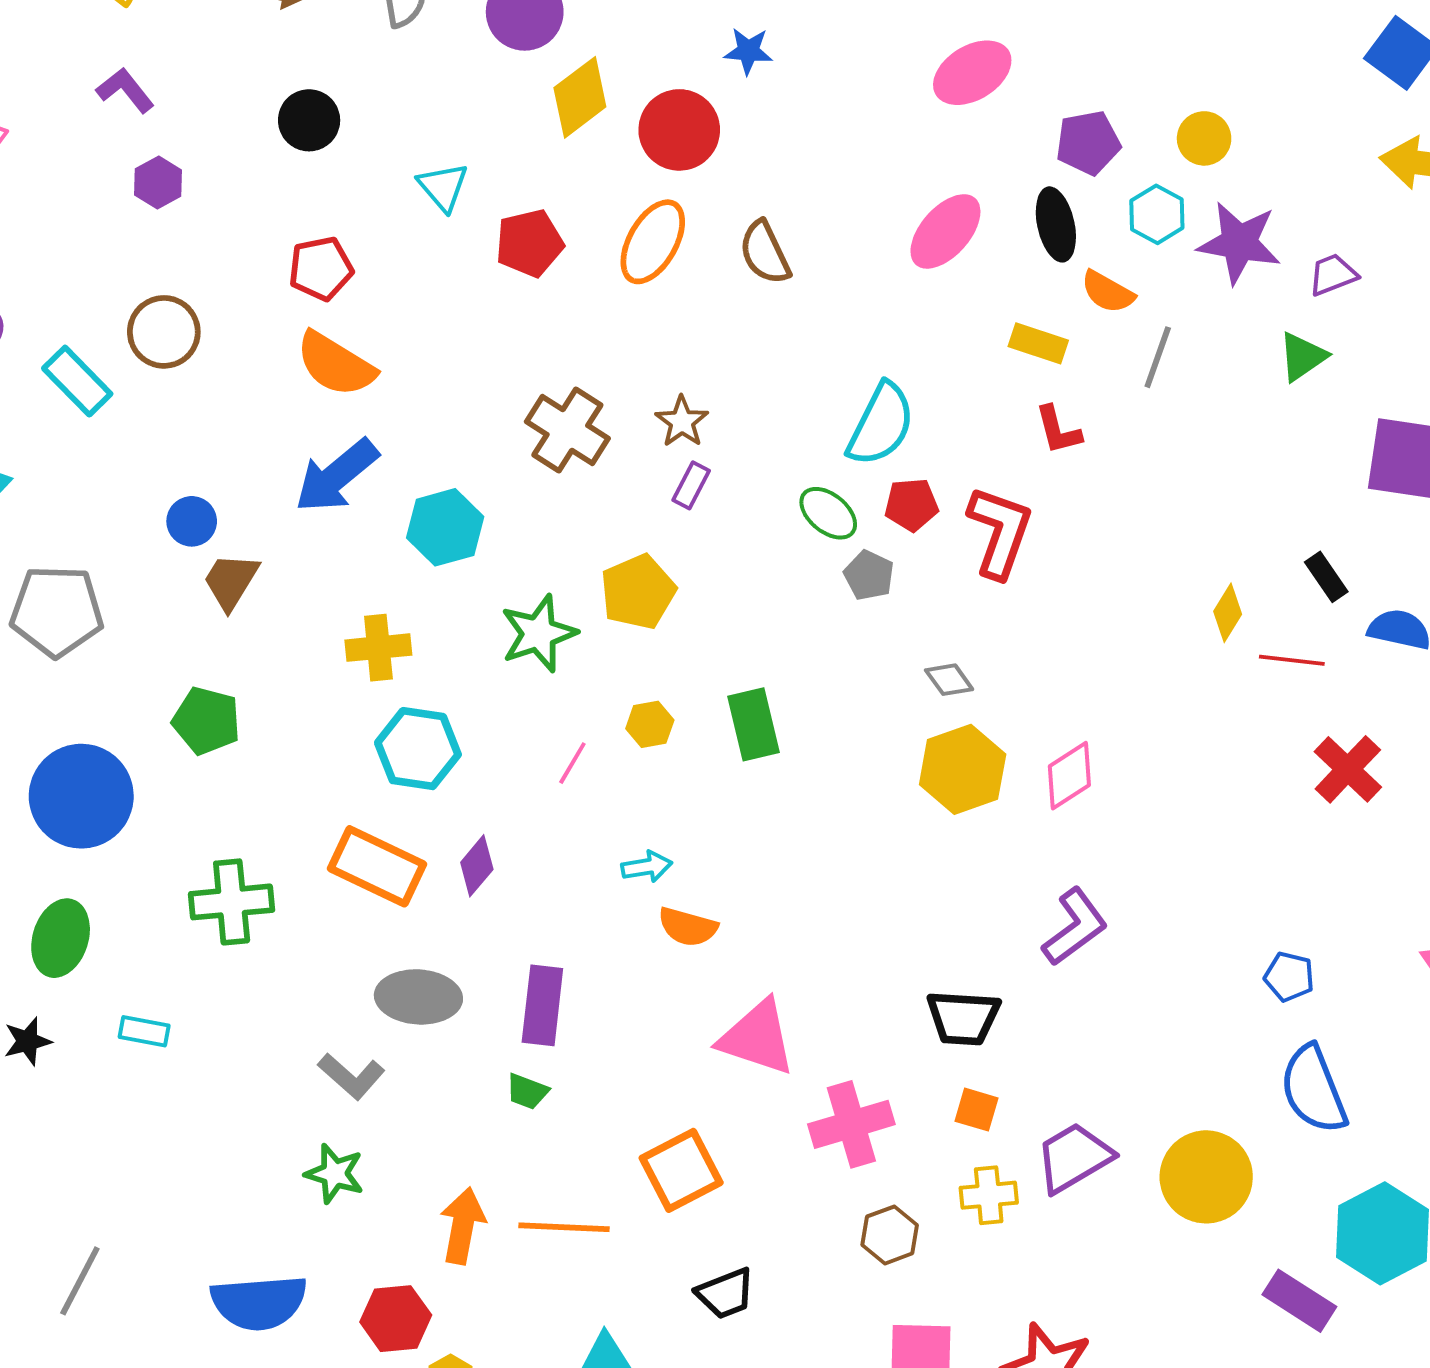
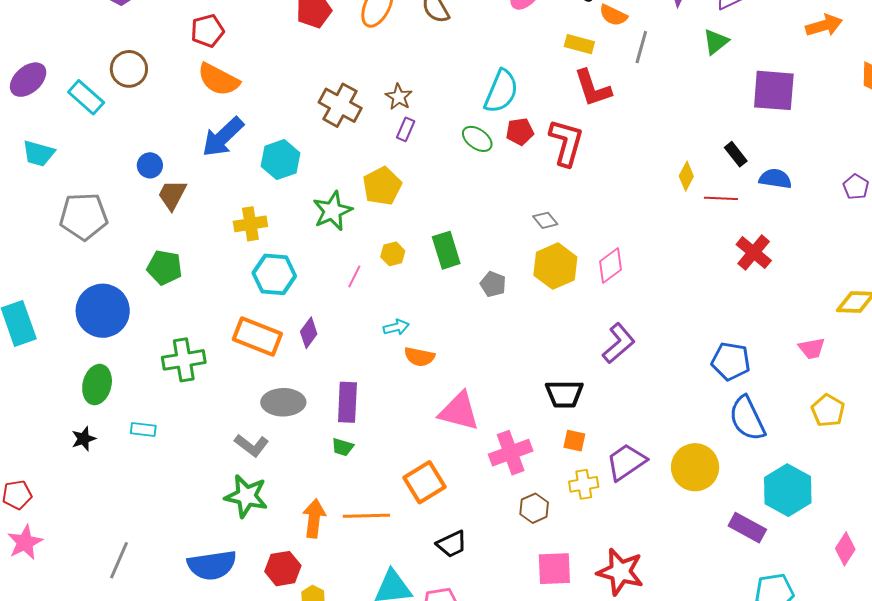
red L-shape: (1058, 430) -> (593, 88), size x1.5
gray pentagon: (869, 575) -> (493, 284), moved
blue pentagon: (1289, 977) -> (731, 361), size x1.5
green star: (335, 1174) -> (246, 496), size x1.4

